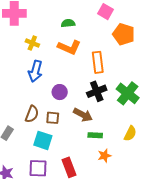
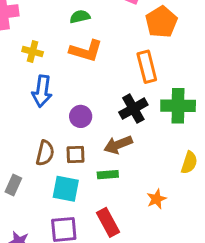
orange pentagon: (124, 34) -> (161, 22), turned 30
orange rectangle: (98, 62) -> (147, 67), moved
green cross: (128, 93) -> (178, 106), turned -30
brown arrow: (83, 115) -> (118, 145), turned 138
green rectangle: (95, 135) -> (108, 175), moved

